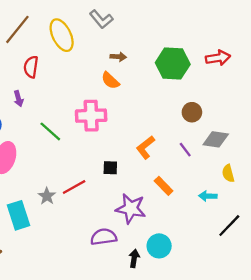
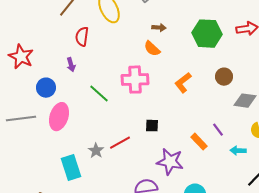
orange L-shape: (145, 147) -> (183, 83), moved
purple line: (185, 150) -> (218, 130), moved

